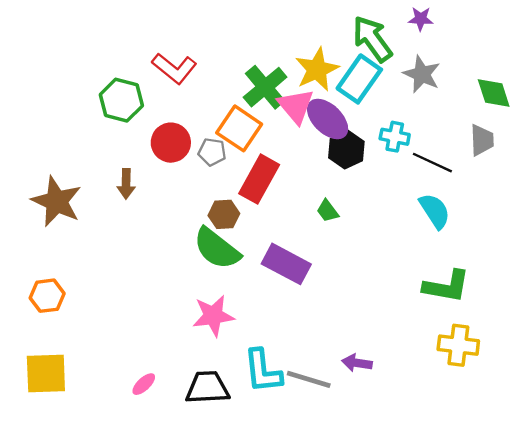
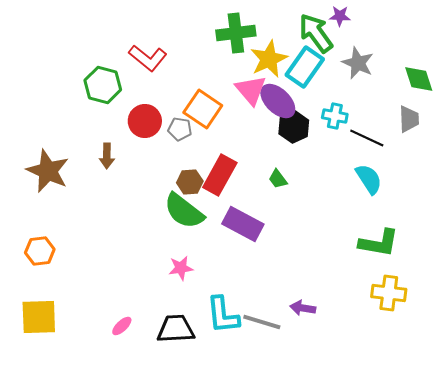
purple star: (421, 19) -> (340, 16), moved
green cross: (265, 87) -> (236, 33), moved, turned 33
red rectangle: (259, 179) -> (220, 175), moved
pink star: (213, 316) -> (181, 268), size x0.7

